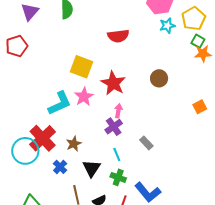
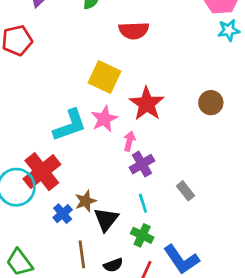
red semicircle: (118, 36) -> (134, 30), moved
pink arrow: (118, 111) -> (129, 141), moved
brown star: (74, 144) -> (86, 201), moved

